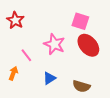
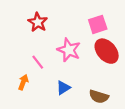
red star: (15, 20) -> (38, 22), moved
pink square: (80, 21) -> (98, 24), turned -36

